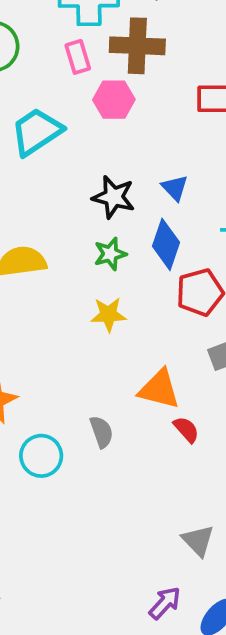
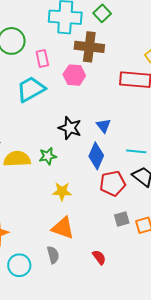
pink rectangle: (78, 57) -> (42, 58), moved
green star: (110, 254) -> (48, 156), moved
orange triangle: (159, 389) -> (63, 228), moved

